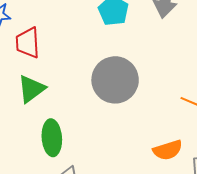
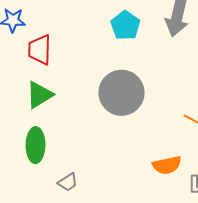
green ellipse: (52, 138) -> (36, 145), moved

